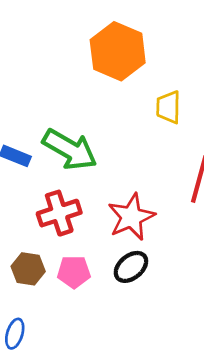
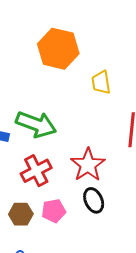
black ellipse: (131, 267) -> (94, 200), turned -65

